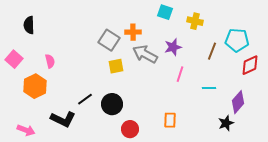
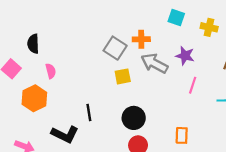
black semicircle: (29, 25) -> (33, 44), moved
purple star: (173, 47) -> (185, 56), turned 30
black line: (85, 99) -> (89, 112), turned -63
black circle: (112, 104) -> (134, 118), moved

